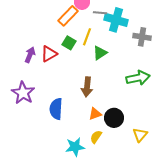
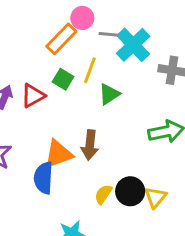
cyan cross: (116, 20) -> (133, 45), turned 30
orange triangle: (95, 114) -> (58, 154), moved, size x1.5
yellow triangle: (140, 135) -> (156, 197), moved
yellow semicircle: (96, 137) -> (103, 194), moved

